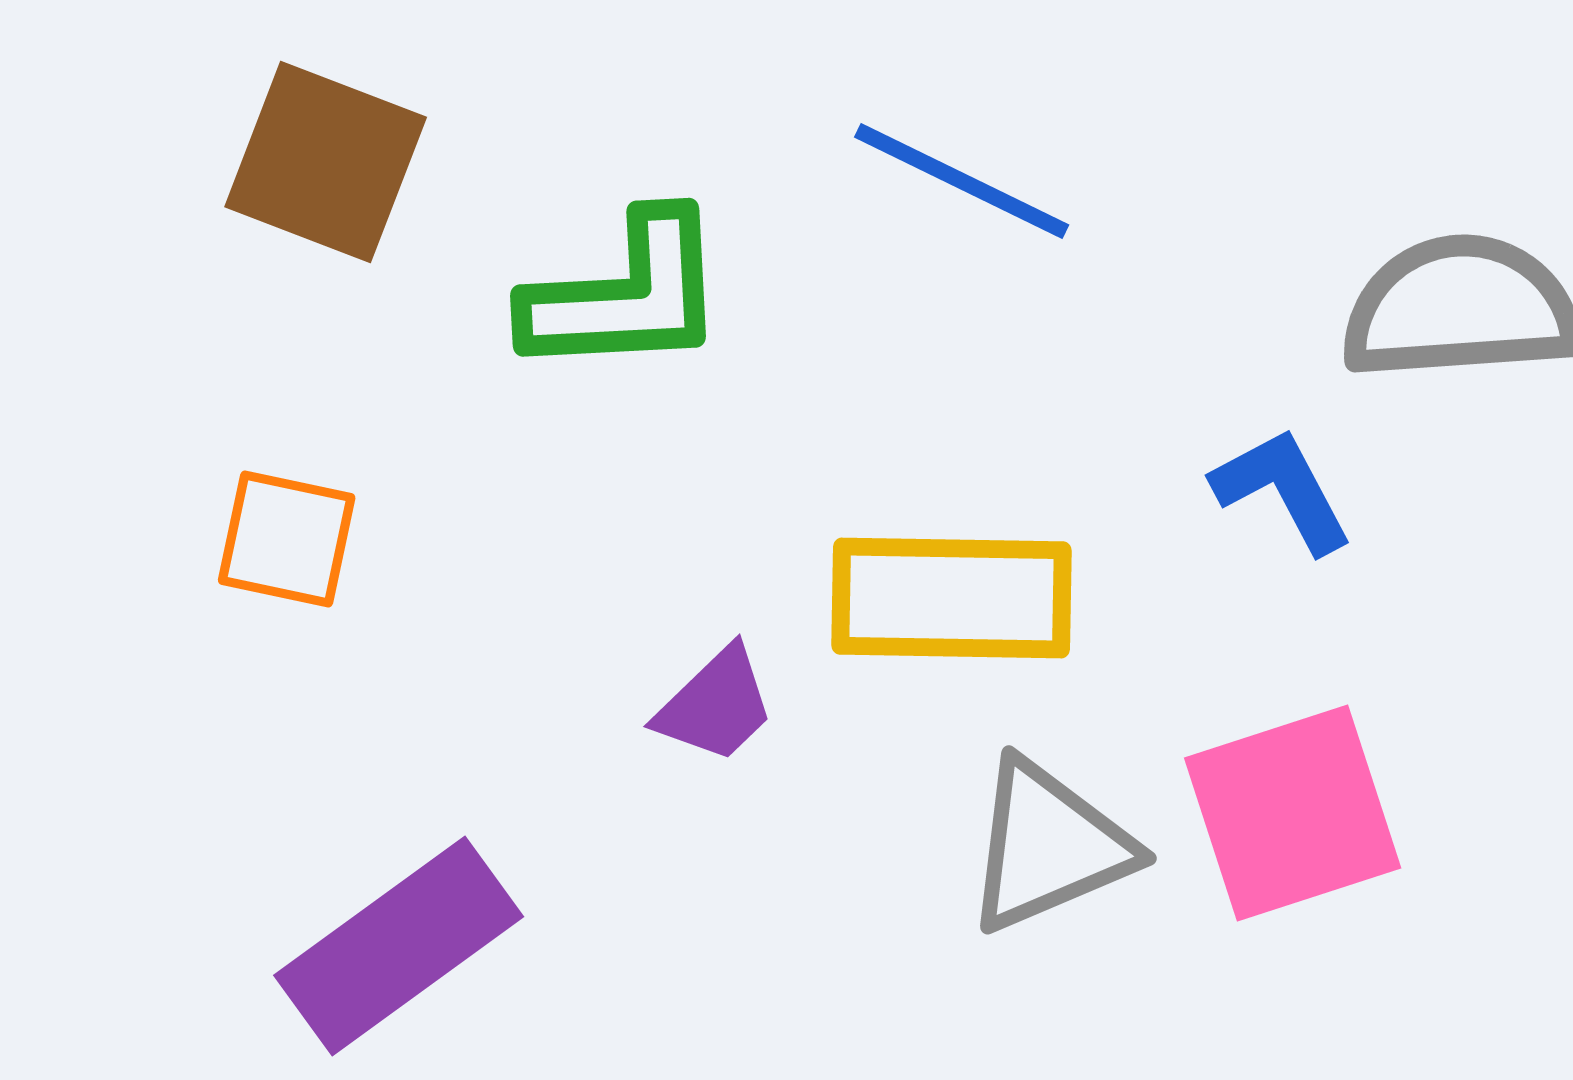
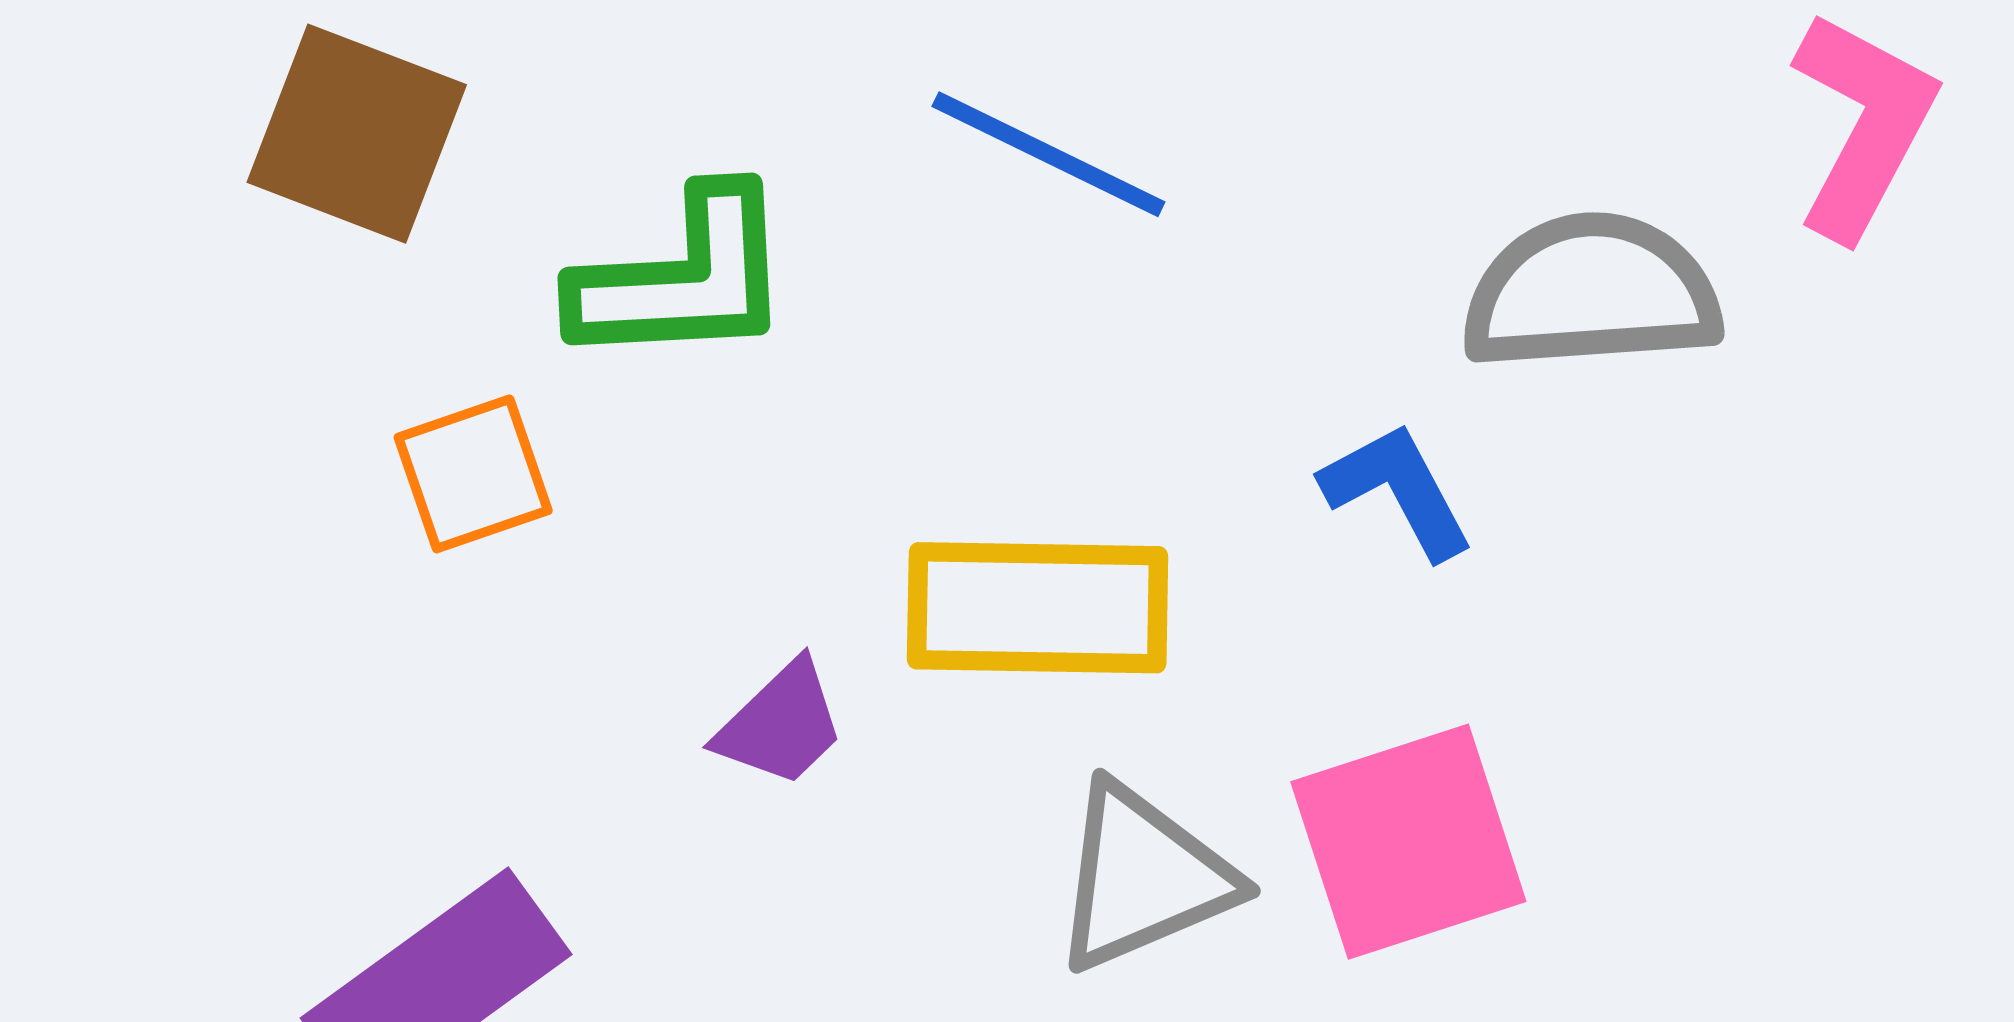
orange square: (287, 539) -> (473, 474), moved, turned -31

